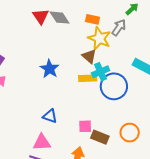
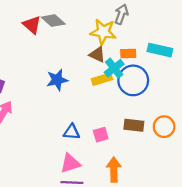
orange rectangle: (93, 19) -> (128, 54), moved
blue star: (50, 69) -> (57, 80), turned -30
pink square: (85, 126) -> (101, 135), moved
brown rectangle: (100, 137) -> (134, 125), moved

